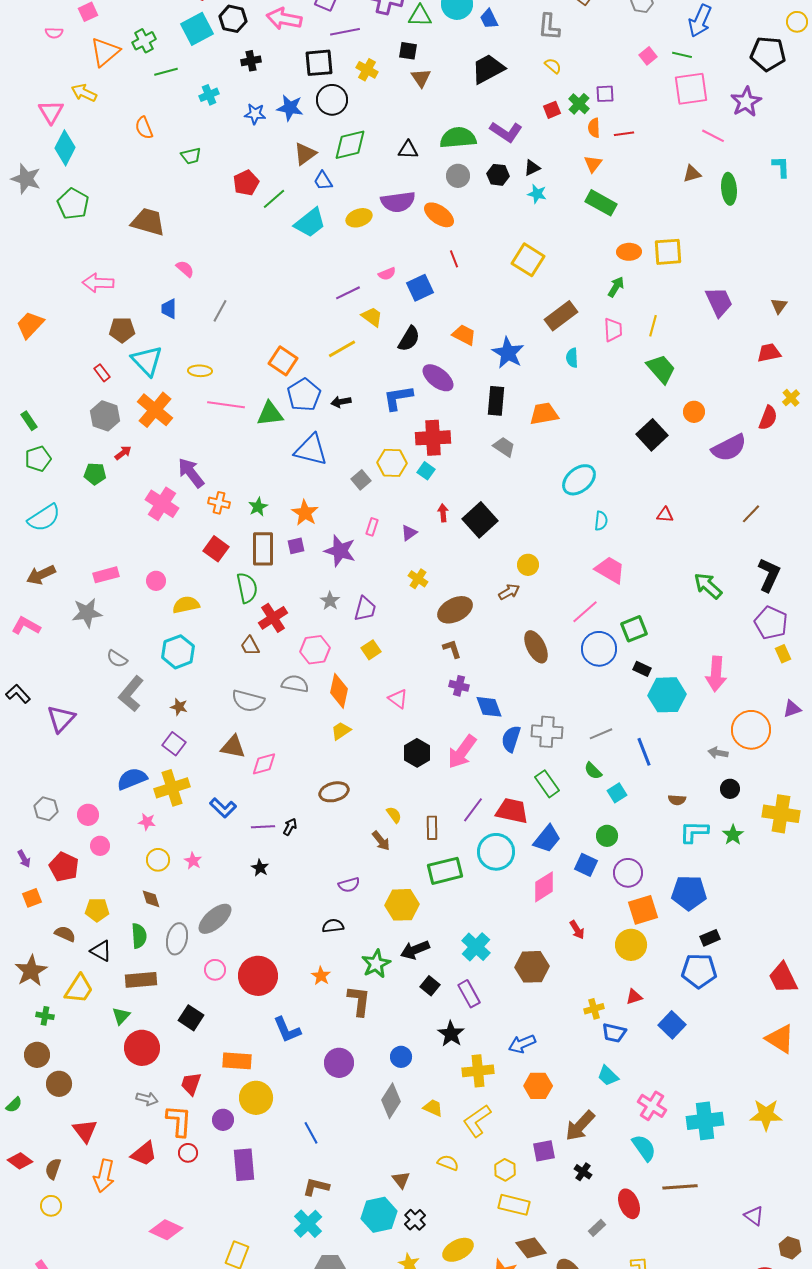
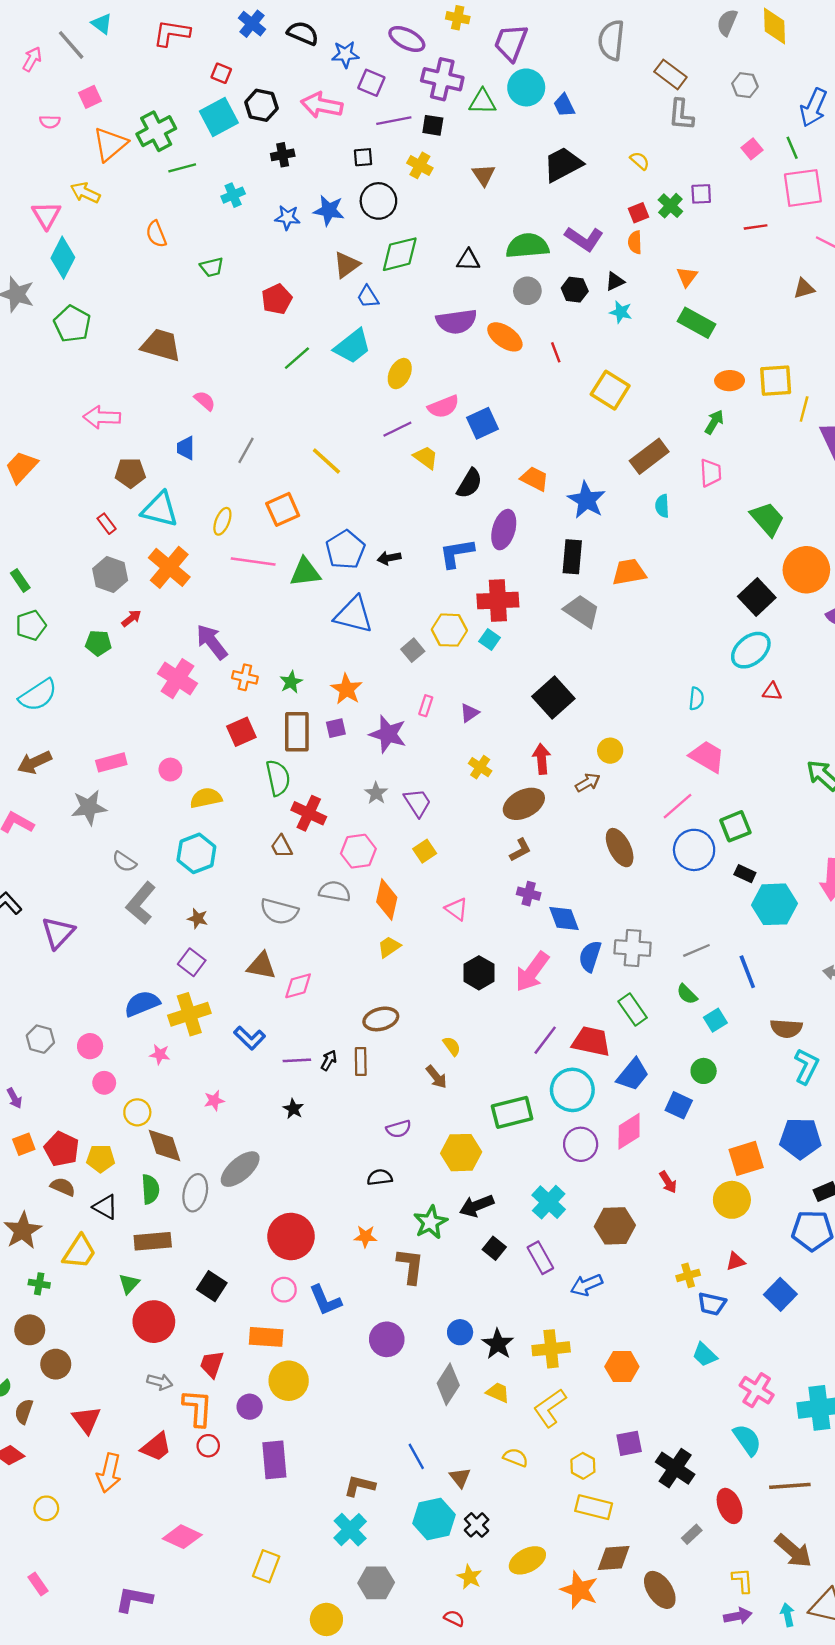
gray L-shape: (549, 27) -> (681, 115), moved
green cross: (144, 41) -> (156, 131), size x1.4
black square: (408, 51) -> (433, 125), moved
green line: (682, 55) -> (792, 148), turned 54
black square: (319, 63) -> (363, 157), size x0.6
orange semicircle: (594, 128) -> (635, 242), moved
red line: (624, 134) -> (756, 227), moved
green line: (274, 199) -> (297, 358), moved
yellow ellipse: (359, 218) -> (400, 374), moved, turned -45
red line: (454, 259) -> (556, 352), moved
pink semicircle: (387, 274) -> (443, 407), size x1.5
yellow line: (653, 326) -> (804, 409), moved
yellow line: (342, 349) -> (326, 461), moved, turned 72
cyan triangle: (147, 361) -> (160, 509), turned -32
orange square: (283, 361) -> (283, 509), moved, turned 32
yellow ellipse: (200, 371) -> (222, 521), turned -70
purple ellipse: (438, 378) -> (504, 530), turned 68
orange circle: (694, 412) -> (806, 570), size x1.8
gray trapezoid: (504, 447) -> (582, 611), size x1.4
cyan ellipse: (579, 480) -> (751, 650), moved
red arrow: (443, 513) -> (542, 759), moved, size x1.4
red square: (216, 549) -> (241, 732), turned 30
purple trapezoid: (365, 609) -> (417, 803), turned -48
red cross: (273, 618) -> (309, 813), turned -32
brown L-shape: (452, 649) -> (520, 850), turned 80
brown semicircle: (677, 800) -> (786, 1028), size x1.5
brown rectangle: (432, 828) -> (361, 1062), moved
cyan L-shape: (694, 832) -> (806, 1066), turned 116
yellow circle: (158, 860) -> (137, 1112), moved
pink star: (193, 861) -> (214, 1101), turned 30
red pentagon: (64, 867) -> (62, 1149), moved
purple circle: (628, 873) -> (581, 1144), moved
brown diamond: (151, 899) -> (164, 1145), size x1.6
pink circle: (215, 970) -> (284, 1290), moved
orange star: (321, 976) -> (365, 1236), turned -30
black star: (451, 1034) -> (498, 1344), moved
blue arrow: (522, 1044) -> (587, 1285), moved
brown arrow: (580, 1126) -> (793, 1551), moved, turned -92
blue line: (311, 1133) -> (416, 1456), moved
brown semicircle: (53, 1169) -> (24, 1411), moved
black cross: (583, 1172) -> (675, 1468), size x1.8
brown diamond: (531, 1248) -> (614, 1558), turned -56

